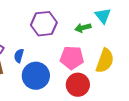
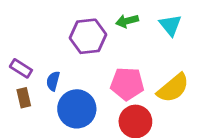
green arrow: (83, 28) -> (127, 21), moved
yellow semicircle: (105, 61) -> (173, 88), turned 30

